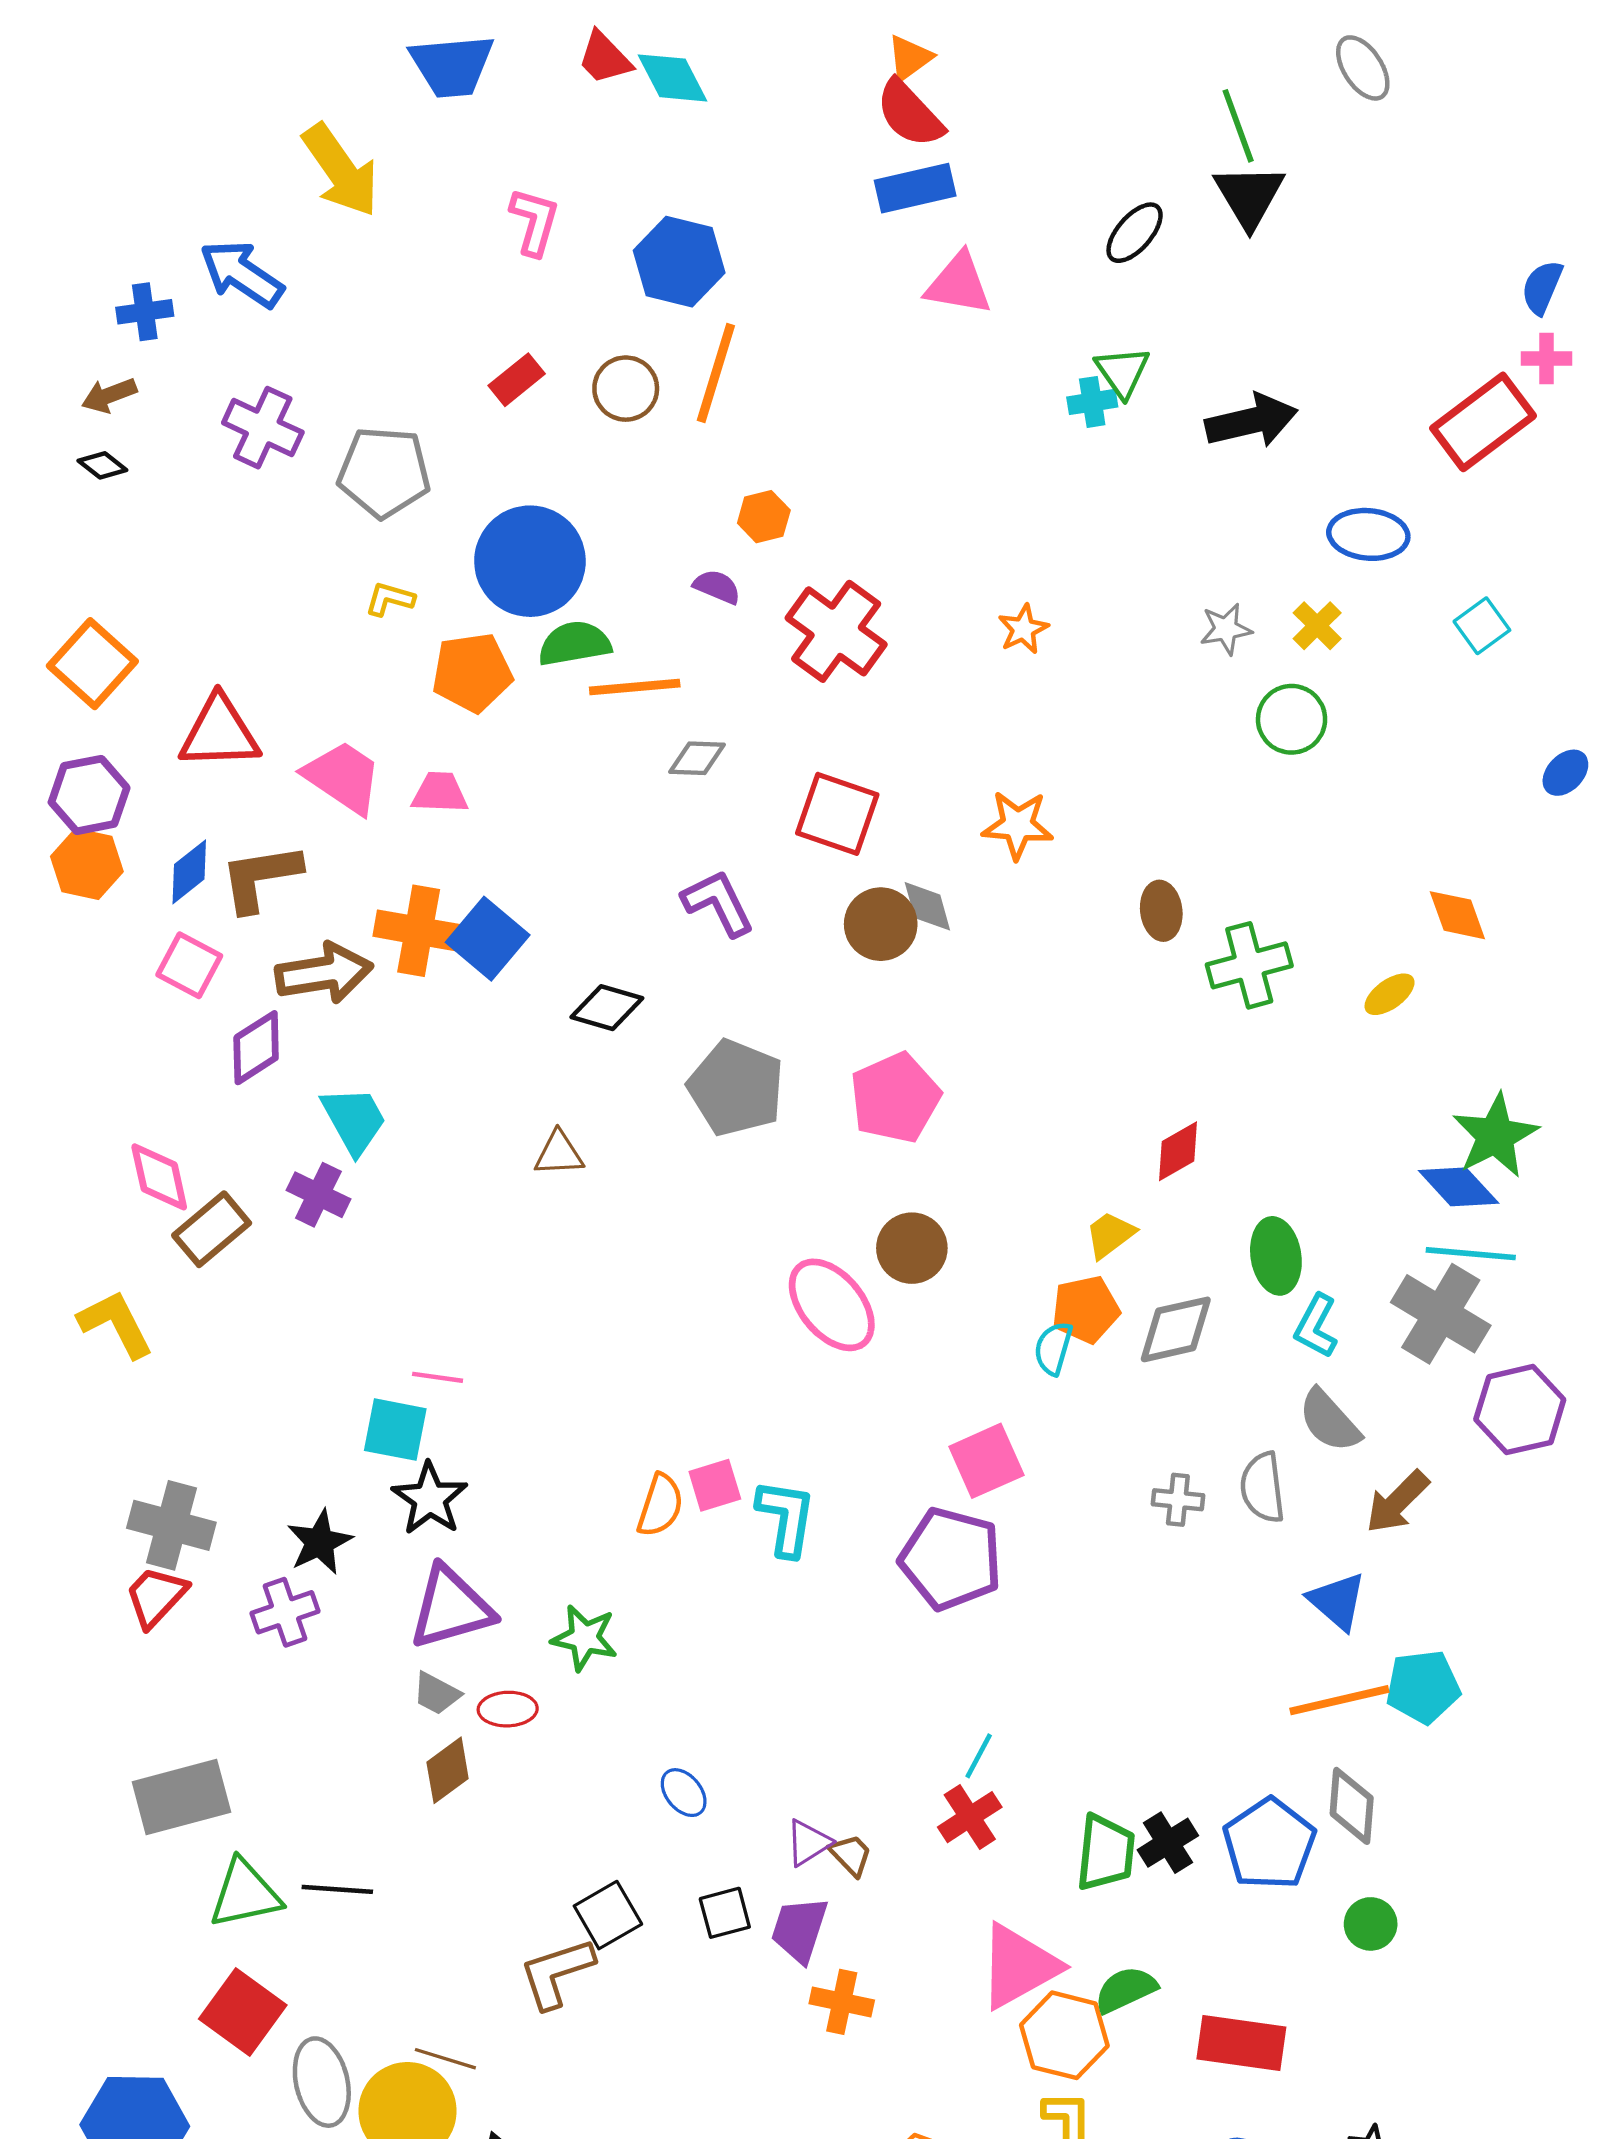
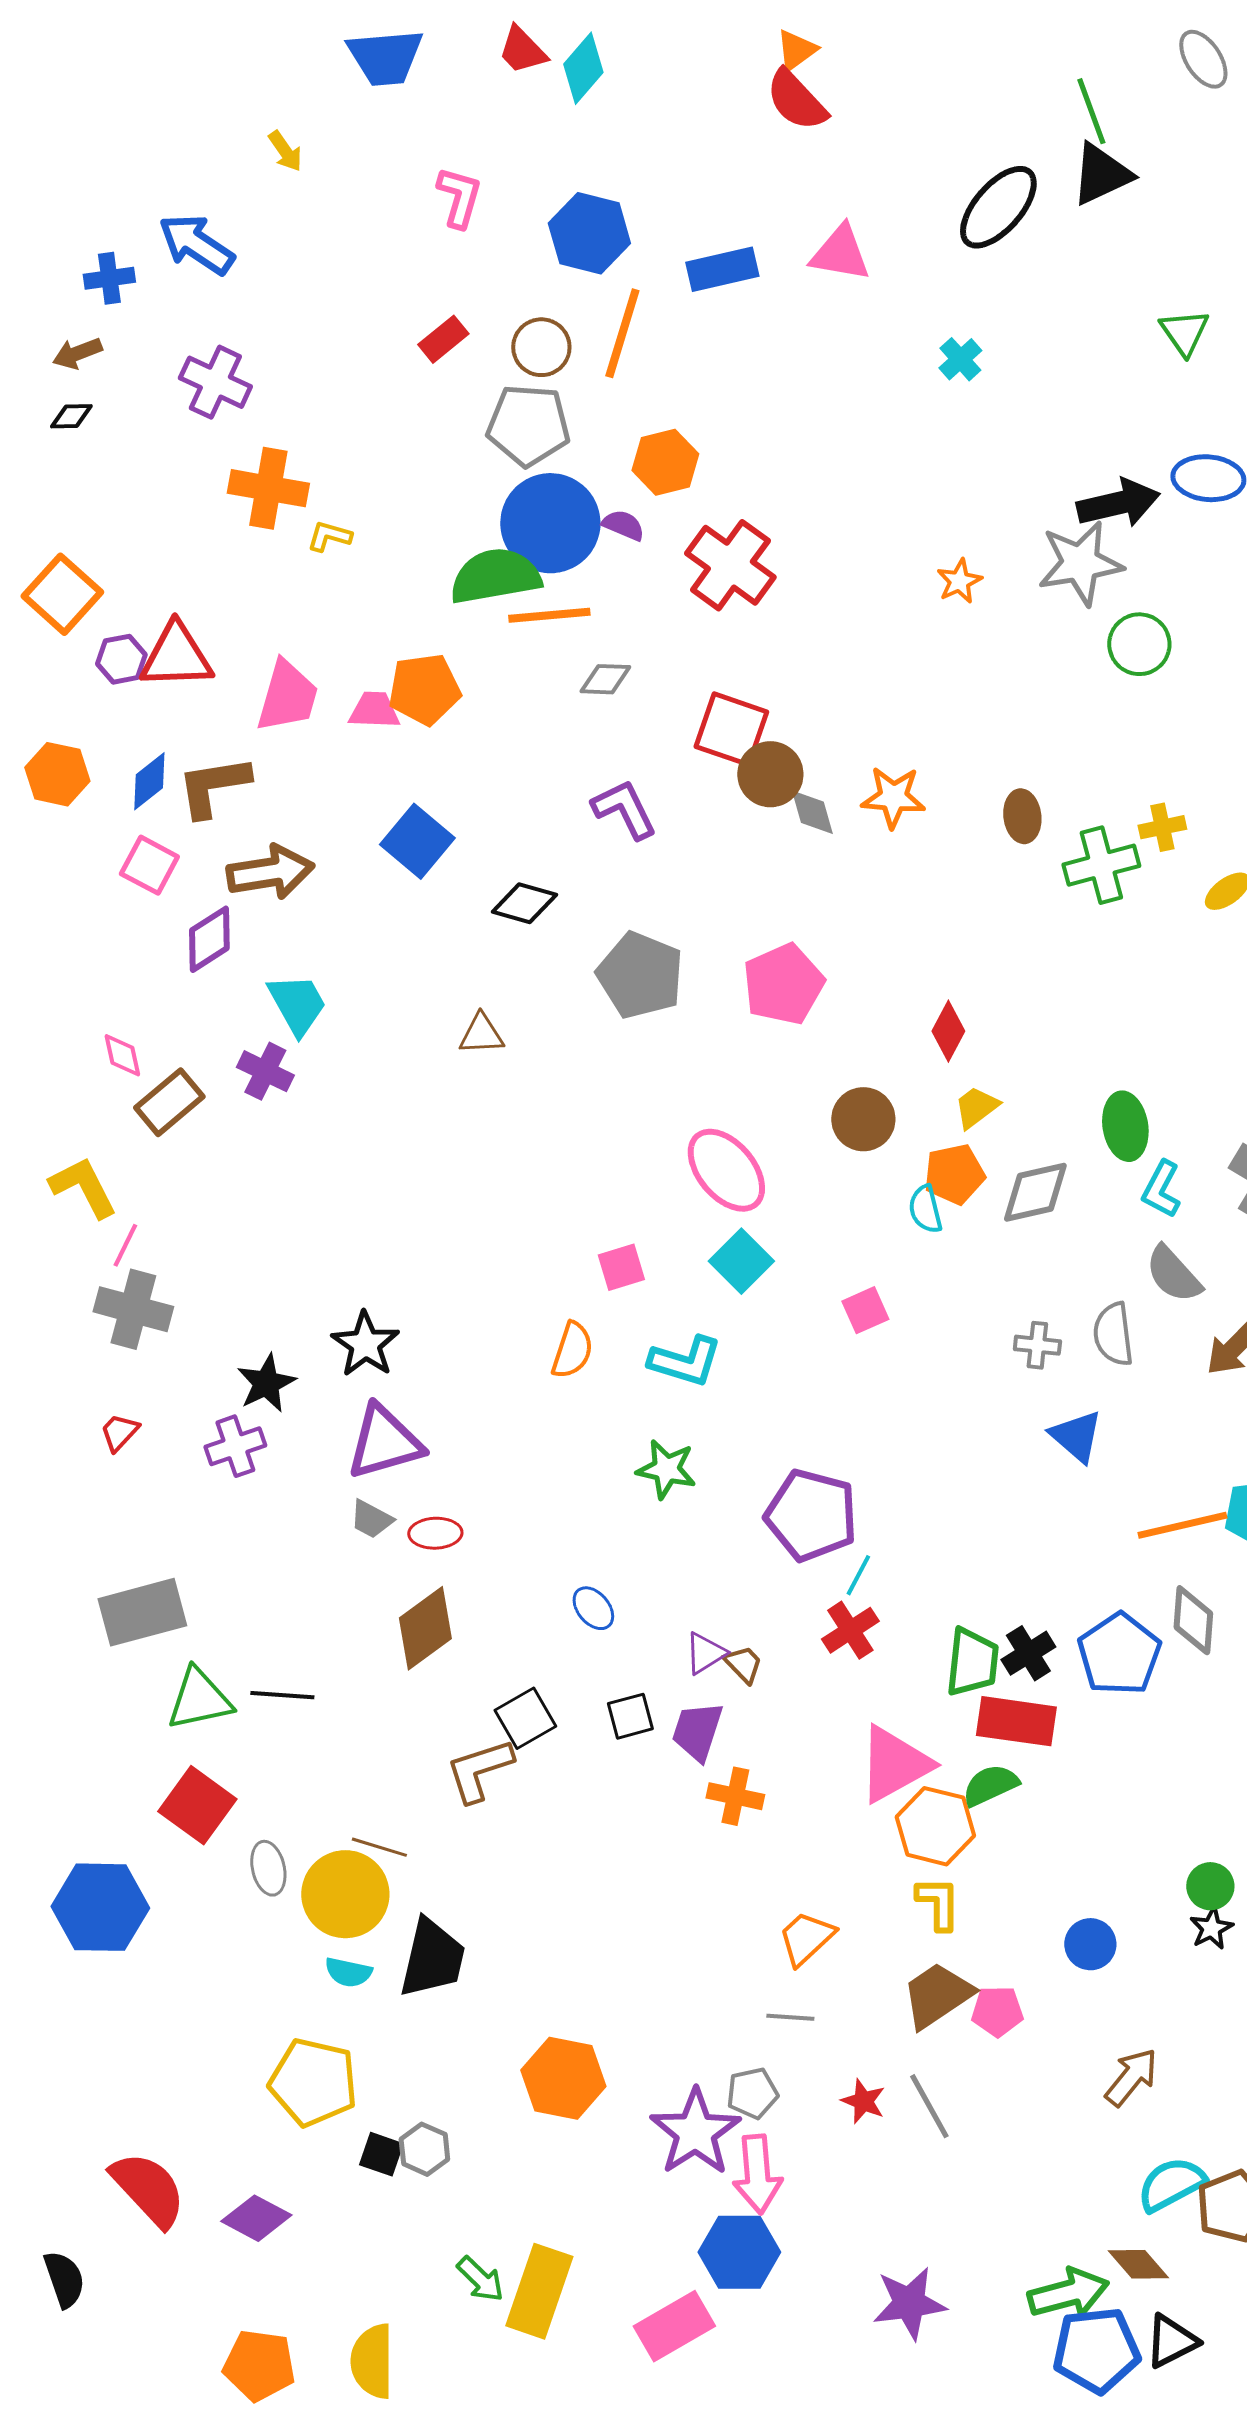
cyan diamond: (672, 78) -> (583, 68), turned 68
yellow arrow: (341, 170) -> (285, 151), size x0.5
blue rectangle: (915, 188) -> (722, 269), moved
black triangle: (1249, 196) -> (1101, 174), turned 36
black ellipse: (1135, 233) -> (998, 207), size x1.5
green triangle: (1122, 372) -> (1184, 332), moved
cyan cross: (1092, 402) -> (960, 359), turned -33
black arrow: (1251, 421) -> (1118, 503), moved
black diamond: (102, 465) -> (71, 416), turned -39
gray pentagon: (384, 472) -> (528, 425), moved
orange hexagon: (764, 517) -> (665, 462), size x1.4
blue circle: (530, 561) -> (550, 523), moved
yellow cross: (1317, 626) -> (1162, 827), moved, turned 33
orange star: (1023, 629) -> (959, 581), moved
gray star: (1226, 629) -> (1080, 563), size x1.8
green semicircle: (575, 644) -> (495, 576), size x1.4
orange pentagon: (472, 672) -> (424, 689), moved
pink trapezoid: (343, 777) -> (287, 696), turned 72
purple hexagon: (89, 795) -> (121, 659), moved, size x0.7
orange star: (1018, 825) -> (893, 797), moved
brown circle: (881, 924) -> (770, 774), moved
orange cross: (419, 931) -> (268, 488), moved
red diamond: (1178, 1151) -> (948, 1031), moved, turned -32
pink diamond: (159, 1177) -> (122, 1055), size x0.7
brown circle: (912, 1248) -> (863, 1119), moved
cyan semicircle: (1053, 1348) -> (925, 1209), turned -30
pink line: (438, 1377) -> (125, 1245), moved, turned -72
cyan square: (395, 1430) -> (741, 1261), moved, turned 34
pink square: (986, 1461) -> (865, 1310), size x0.7
pink square: (715, 1485) -> (621, 1267), moved
cyan L-shape: (786, 1518) -> (685, 1361), turned 98
gray cross: (171, 1525) -> (133, 1309), moved
purple pentagon: (951, 1559) -> (811, 1515), moved
red trapezoid: (156, 1597) -> (119, 1432), size x0.7
blue triangle: (1337, 1601) -> (1076, 1436), moved
green star: (585, 1638) -> (666, 1469), moved
brown diamond: (448, 1770) -> (425, 1628), moved, size x1.4
green circle: (1371, 1924) -> (1210, 1886), moved
red rectangle: (1241, 2043) -> (1016, 1721), moved
gray ellipse: (322, 2082) -> (268, 1868), size x0.7

